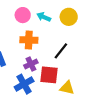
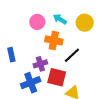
pink circle: (23, 15) -> (37, 22), moved
orange cross: (29, 40) -> (54, 40), moved

